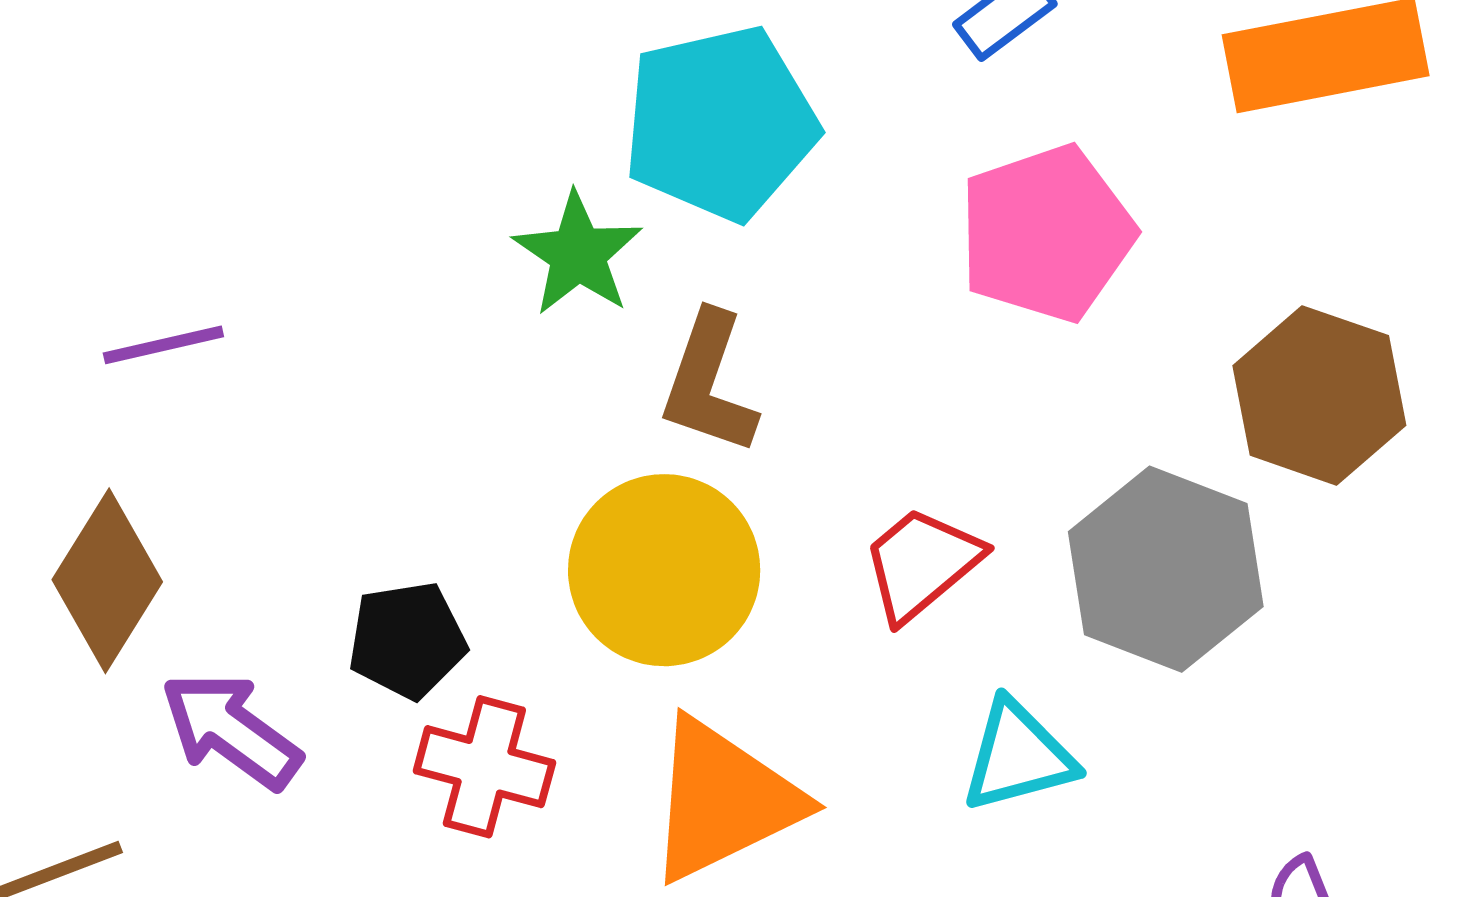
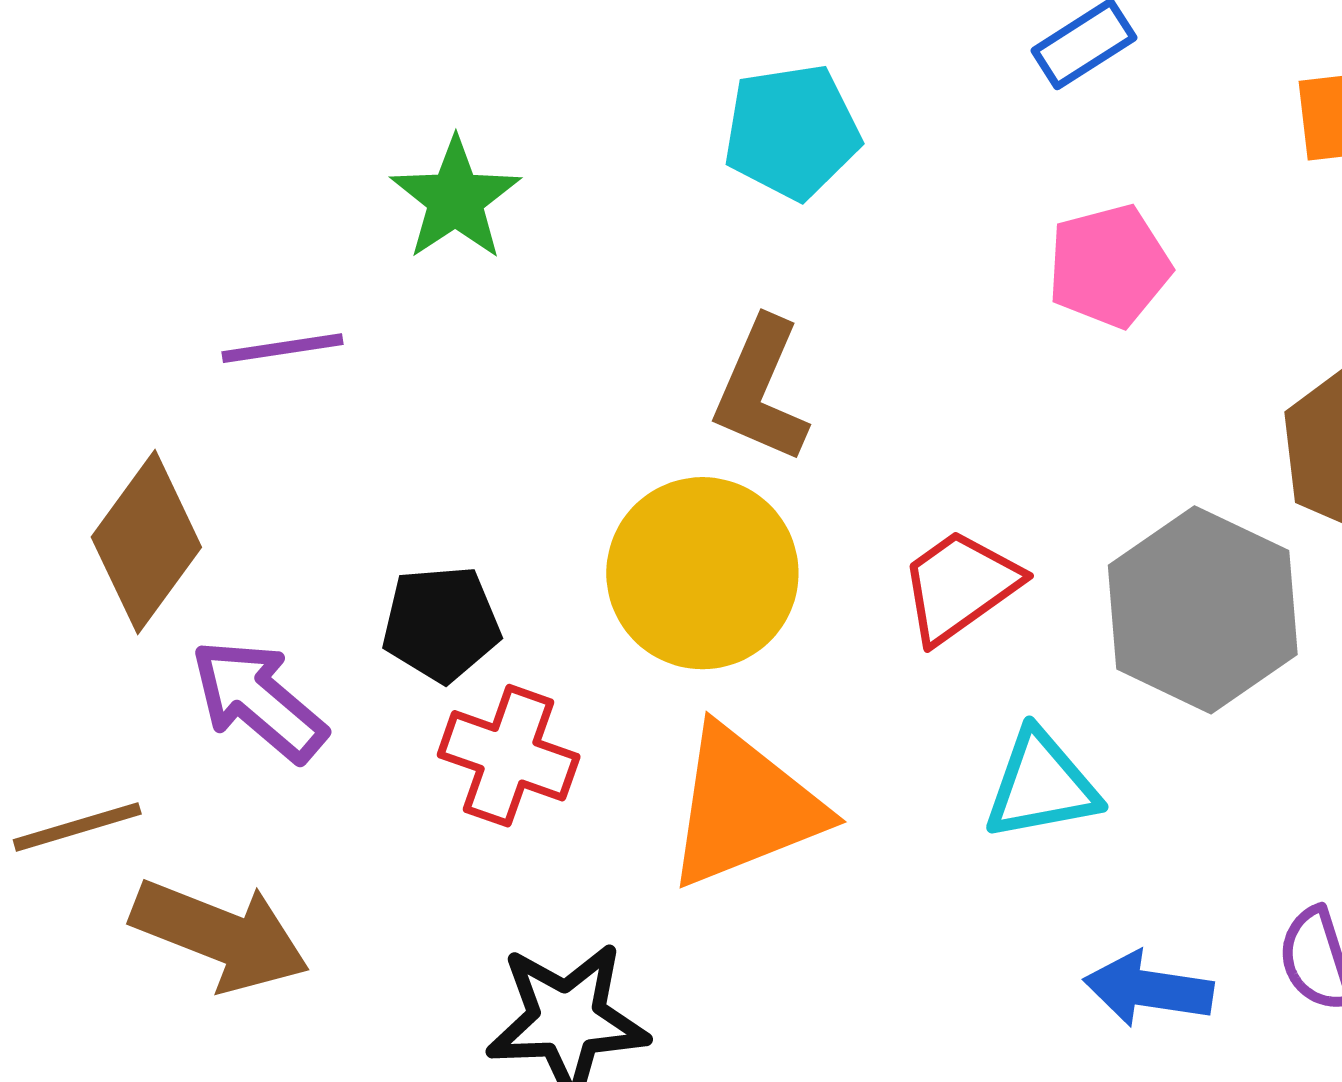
cyan pentagon: (720, 123) -> (792, 132), size x0.7
pink pentagon: (1046, 233) -> (1109, 266), size x0.7
green star: (578, 254) -> (455, 199), moved
purple line: (163, 345) -> (282, 348), moved

